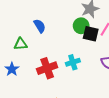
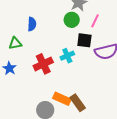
blue semicircle: (40, 26) -> (32, 24), turned 40
black square: (91, 34) -> (84, 40), moved

